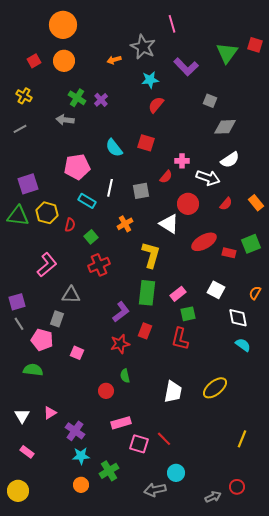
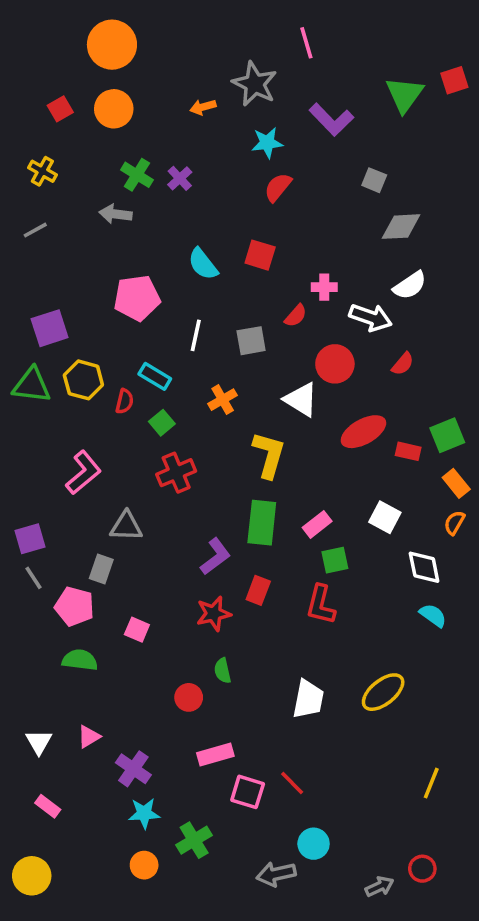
red square: (255, 45) -> (454, 80), turned -35
cyan rectangle: (87, 201) -> (155, 376), moved
orange rectangle: (256, 203) -> (456, 483), moved
green semicircle: (33, 370) -> (80, 660), moved

